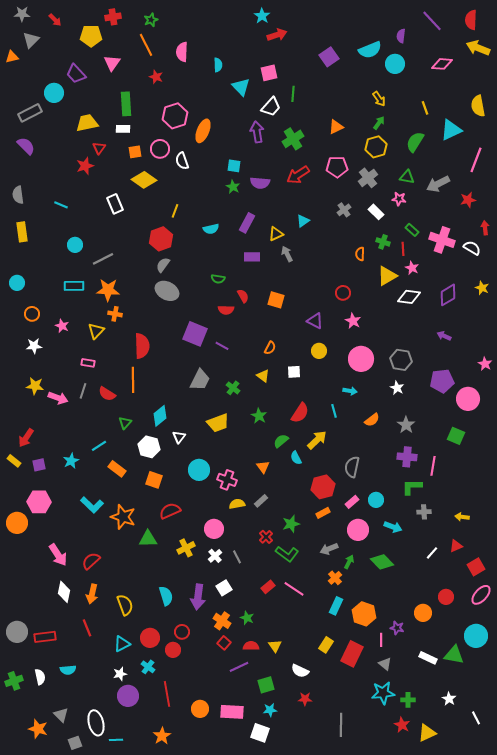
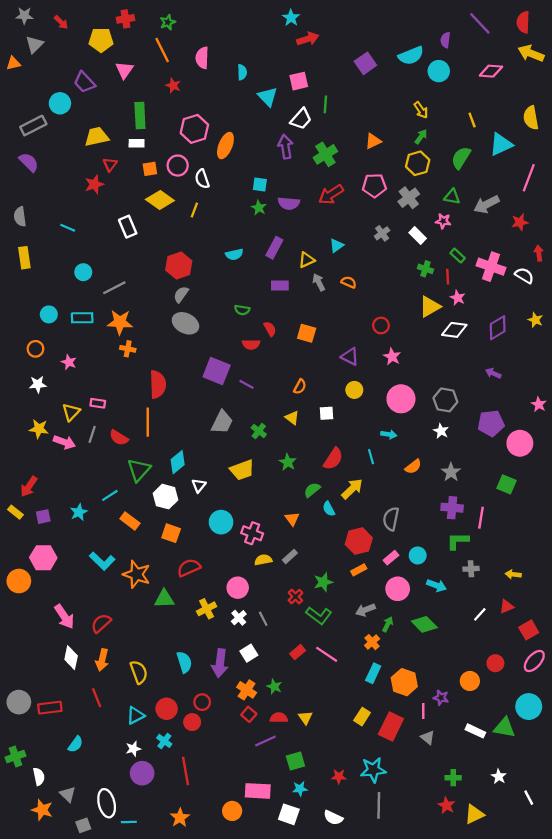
yellow line: (175, 211) -> (194, 210), moved
orange semicircle: (360, 254) -> (349, 282), moved, turned 112
cyan circle: (17, 283) -> (49, 314), moved
yellow triangle: (96, 331) -> (71, 412), moved
green triangle: (125, 423) -> (139, 470), size x1.6
cyan semicircle: (68, 670) -> (75, 744), turned -49
white semicircle: (300, 671) -> (333, 818), moved
white semicircle: (40, 677) -> (39, 777), moved
cyan star: (383, 693) -> (373, 770), moved
orange circle: (200, 709) -> (232, 811), moved

